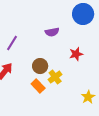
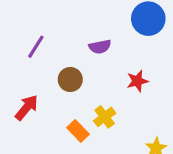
purple line: (12, 43) -> (36, 47), moved
brown circle: (40, 66) -> (70, 79), moved

